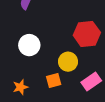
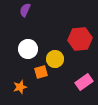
yellow circle: (68, 62) -> (55, 59), moved
orange square: (54, 80) -> (41, 72), moved

